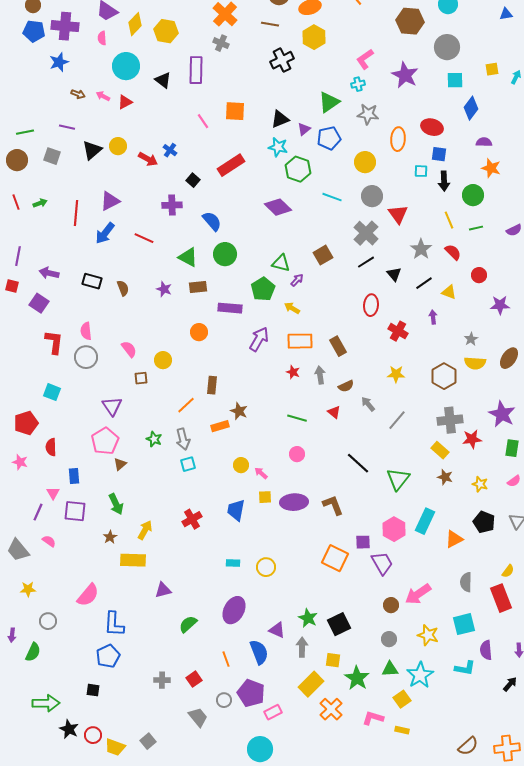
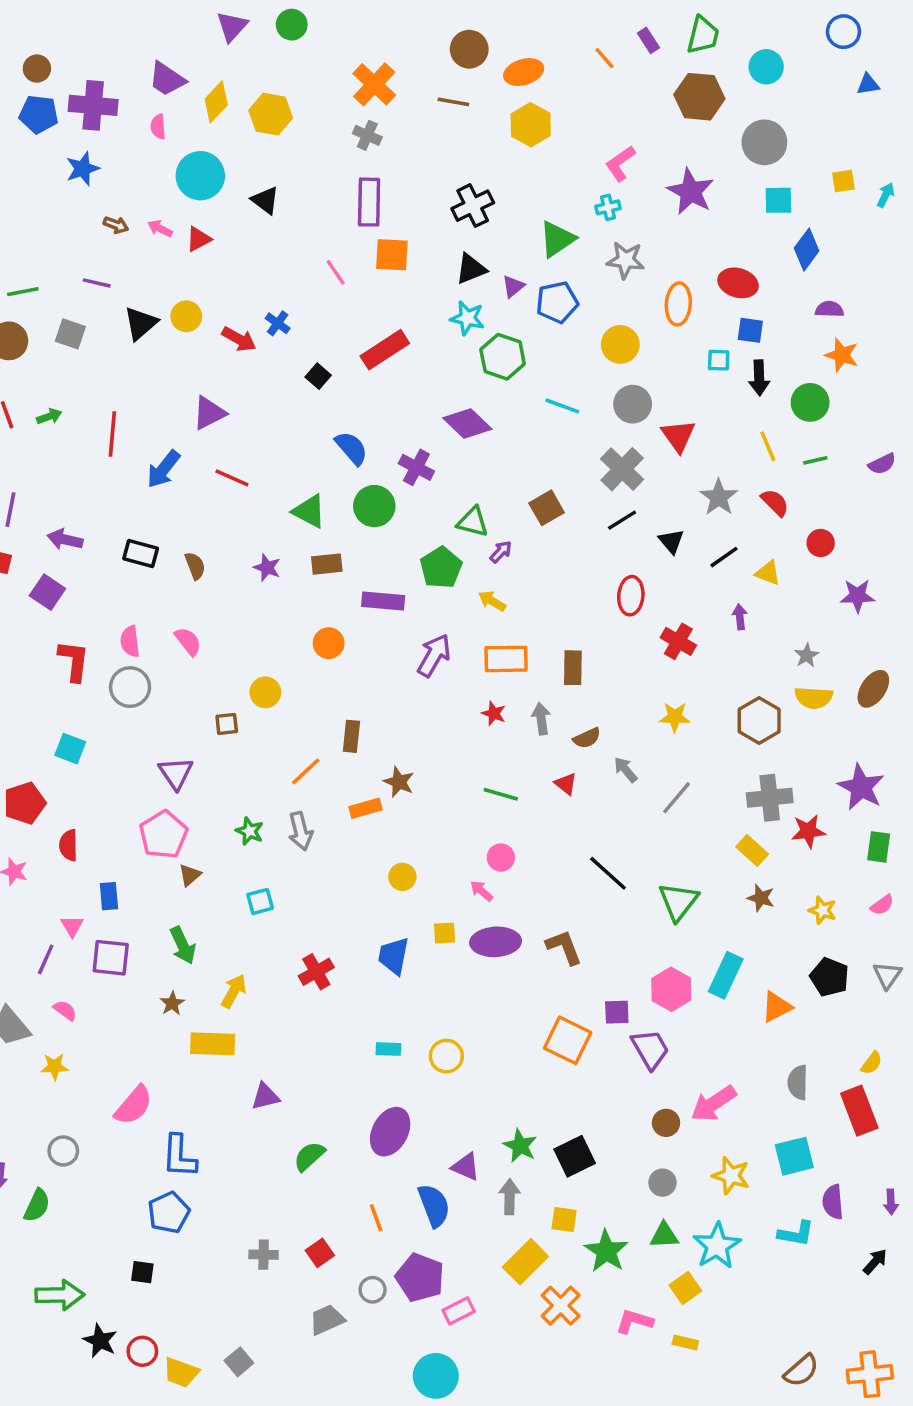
black cross: (282, 60) -> (473, 206), moved
purple rectangle: (196, 70) -> (369, 202), moved
purple triangle: (110, 201) -> (209, 413), moved
purple cross: (172, 205) -> (416, 467), moved, turned 30
brown rectangle: (338, 346) -> (573, 668), turned 30
pink semicircle: (129, 349) -> (188, 641), moved
cyan square: (188, 464) -> (260, 901), moved
pink arrow: (261, 473) -> (481, 891), moved
yellow star: (28, 589) -> (54, 1067), moved
gray trapezoid: (198, 717) -> (327, 1320), turned -75

